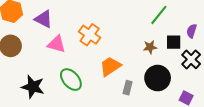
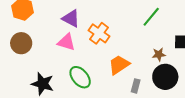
green line: (159, 15) -> (151, 17), moved
purple triangle: (44, 19) -> (71, 18), moved
brown star: (150, 47) -> (159, 54), moved

